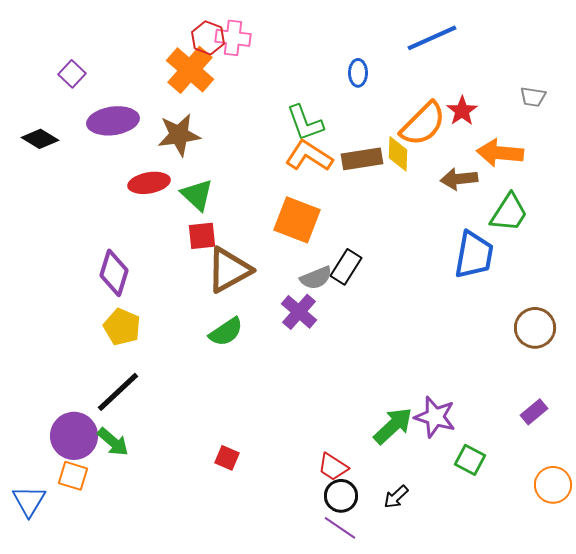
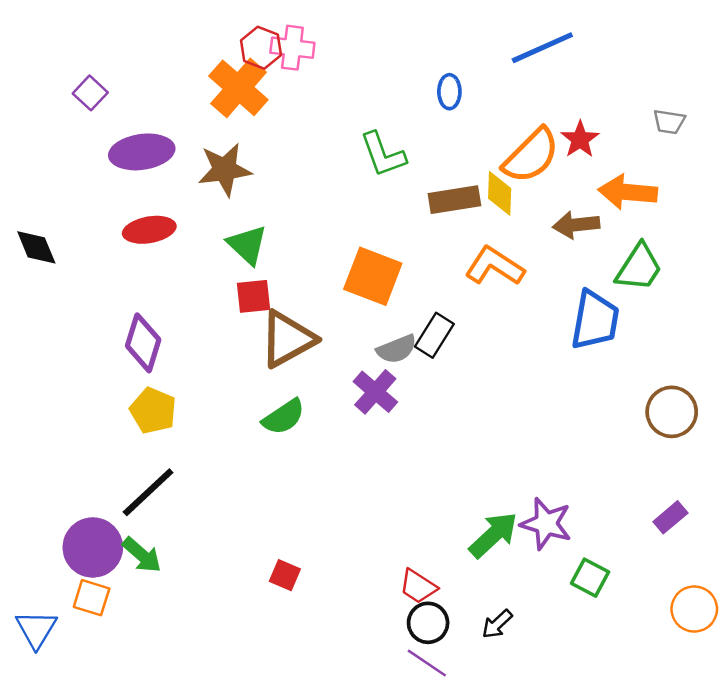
black diamond: (40, 139) -> (36, 247), moved, turned 36
orange L-shape: (309, 156) -> (495, 266), moved
red ellipse: (149, 183) -> (149, 230), moved

